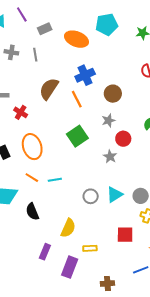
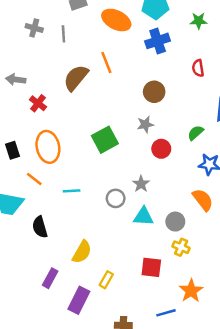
blue cross: (85, 75) -> (158, 41), moved
orange line: (77, 99) -> (106, 63), moved
gray star: (110, 157) -> (141, 184), moved
orange line: (32, 178) -> (34, 179), moved
cyan triangle: (115, 195) -> (143, 217), turned 30
gray circle: (91, 196) -> (116, 198), moved
yellow rectangle: (90, 248) -> (106, 280), turned -64

